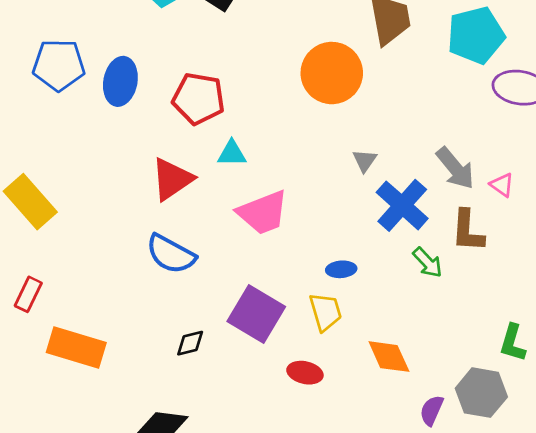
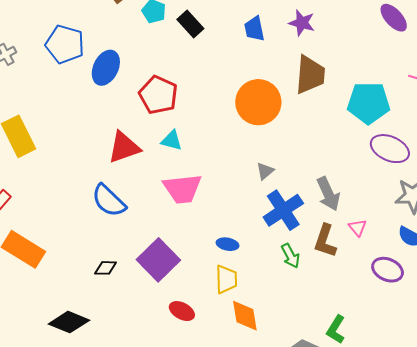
pink triangle: (502, 185) -> (358, 228), moved
yellow trapezoid: (325, 312) -> (226, 279), moved

